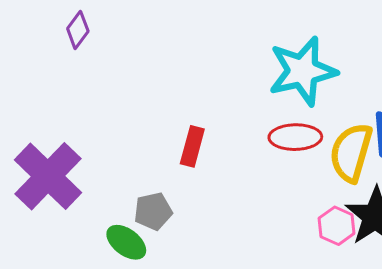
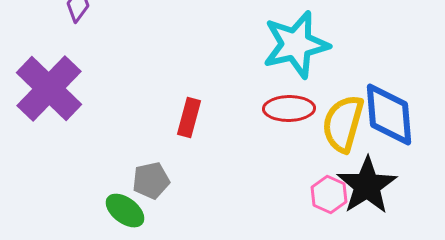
purple cross: (48, 176) -> (49, 89), moved

